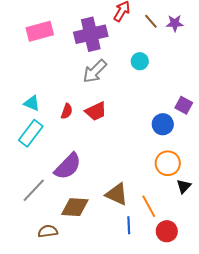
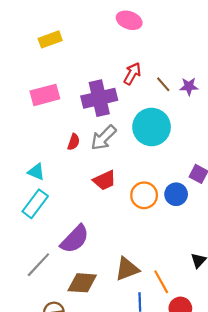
cyan circle: (140, 61) -> (152, 127), size x2.0
red semicircle: (67, 111) -> (74, 142), moved
orange circle: (168, 163) -> (144, 195), moved
brown triangle: (117, 194) -> (127, 269), turned -45

